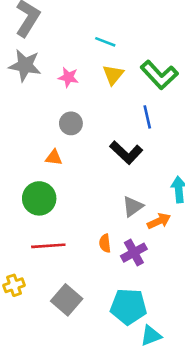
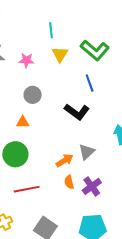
cyan line: (105, 42) -> (51, 30), turned 70
orange arrow: (159, 221) -> (65, 160), moved

